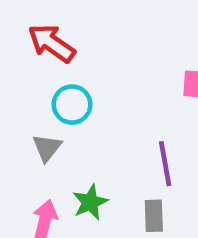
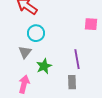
green star: (90, 202) -> (44, 66), moved

